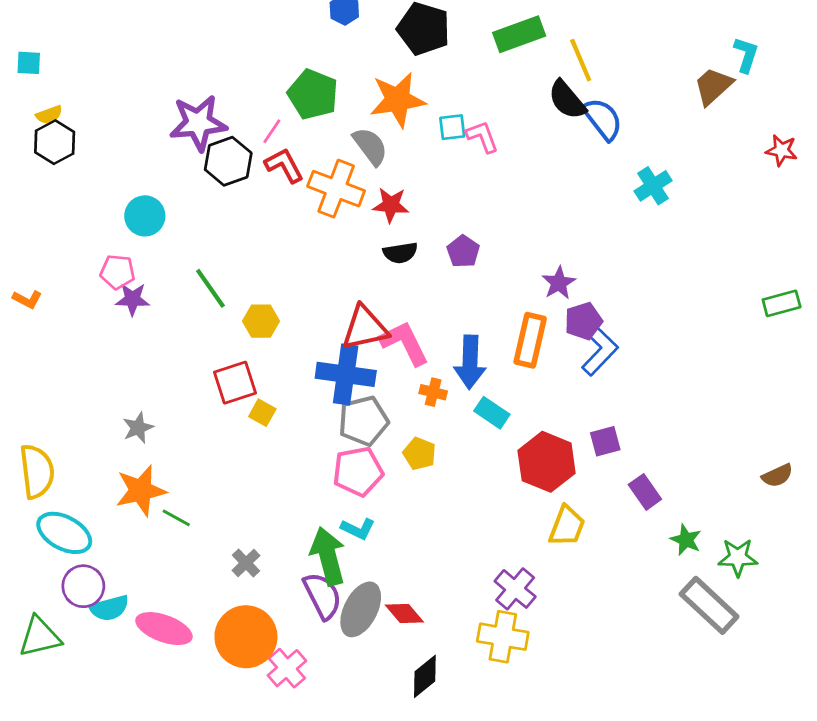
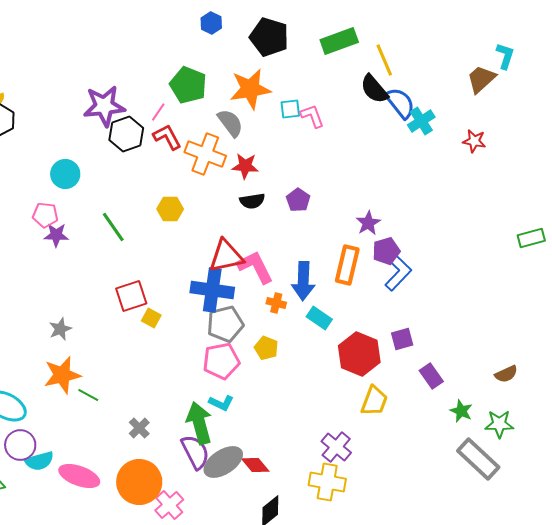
red star: (782, 150) -> (474, 141), moved
cyan cross: (653, 186) -> (421, 121), moved
yellow hexagon: (261, 321) -> (170, 209), moved
brown semicircle: (777, 476) -> (506, 374), moved
gray ellipse: (361, 609) -> (223, 462), turned 30

